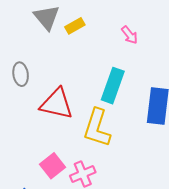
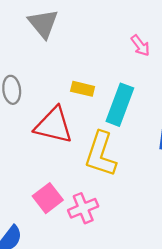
yellow rectangle: (75, 26) -> (83, 89), moved, turned 42

